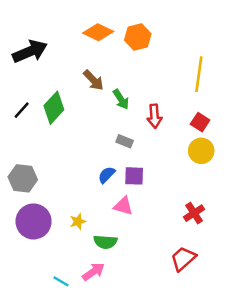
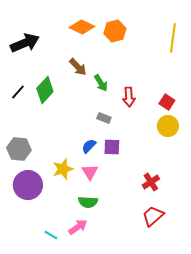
yellow line: (199, 74) -> (173, 38), moved
pink triangle: (123, 206) -> (90, 172), moved, turned 42
red cross: (194, 213) -> (151, 182), moved
yellow star: (78, 221) -> (63, 169), moved, size x1.5

